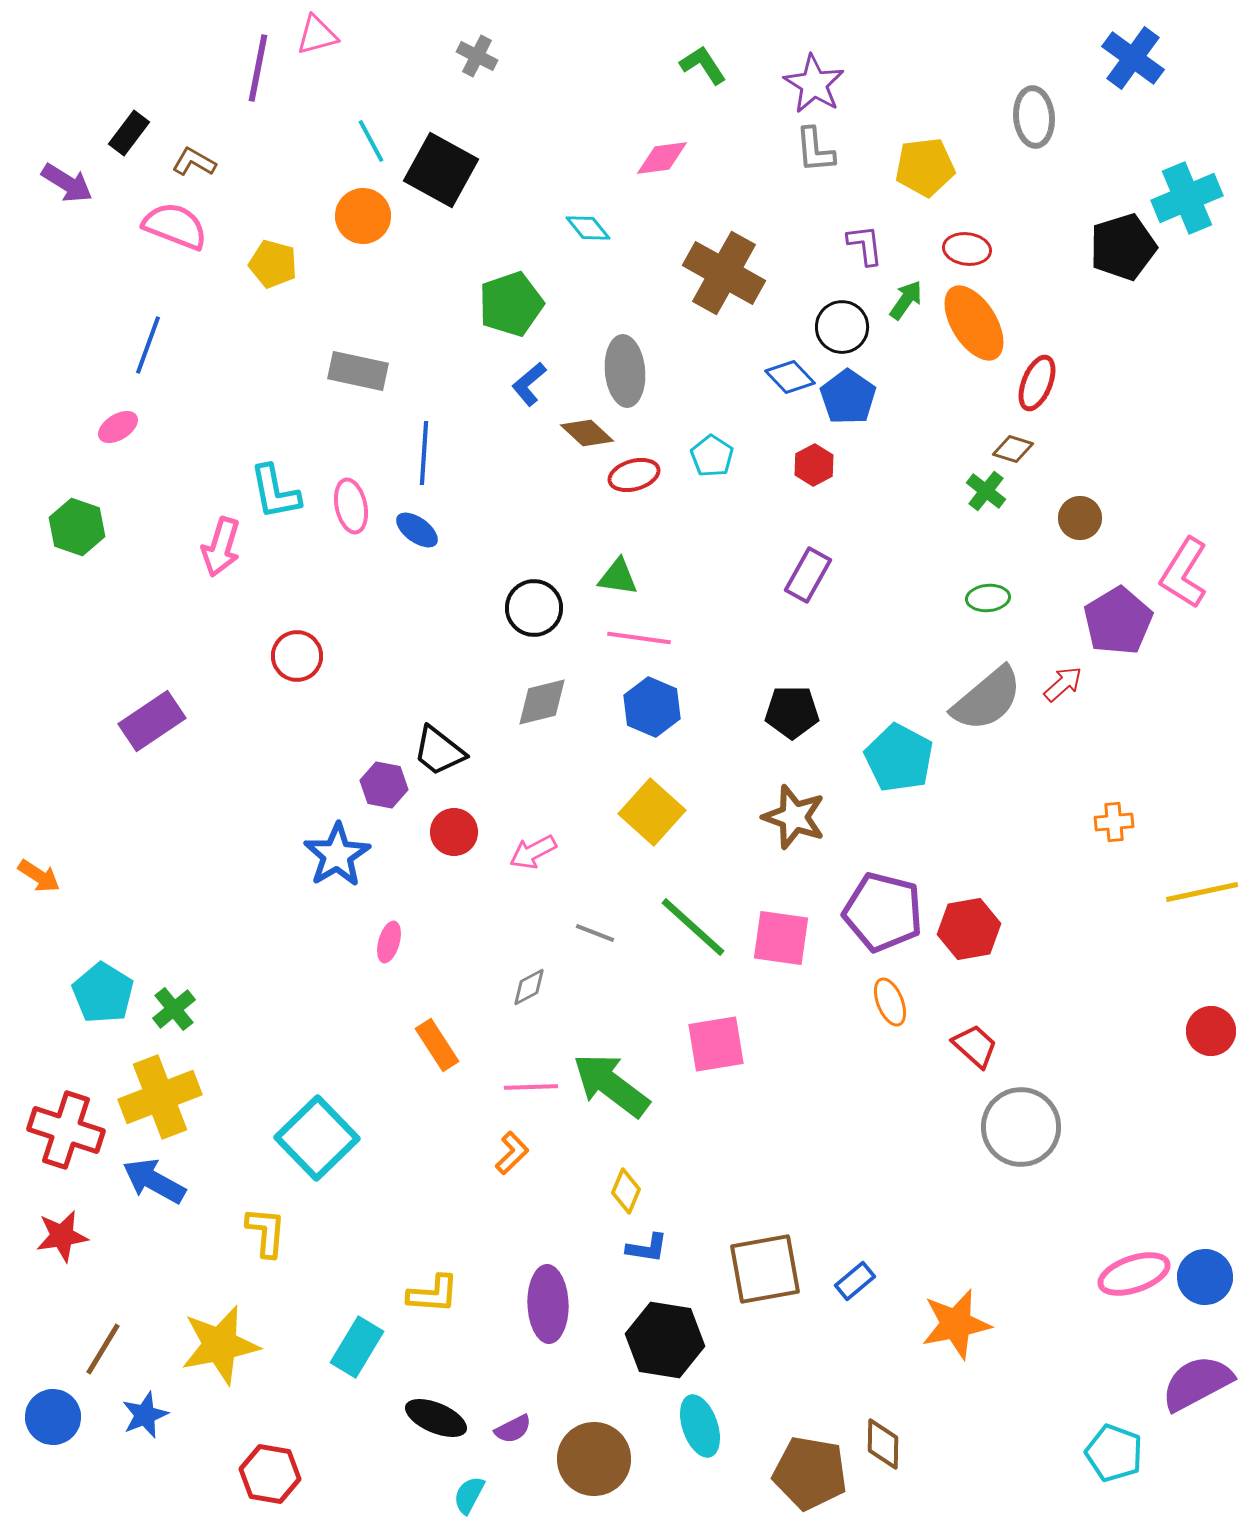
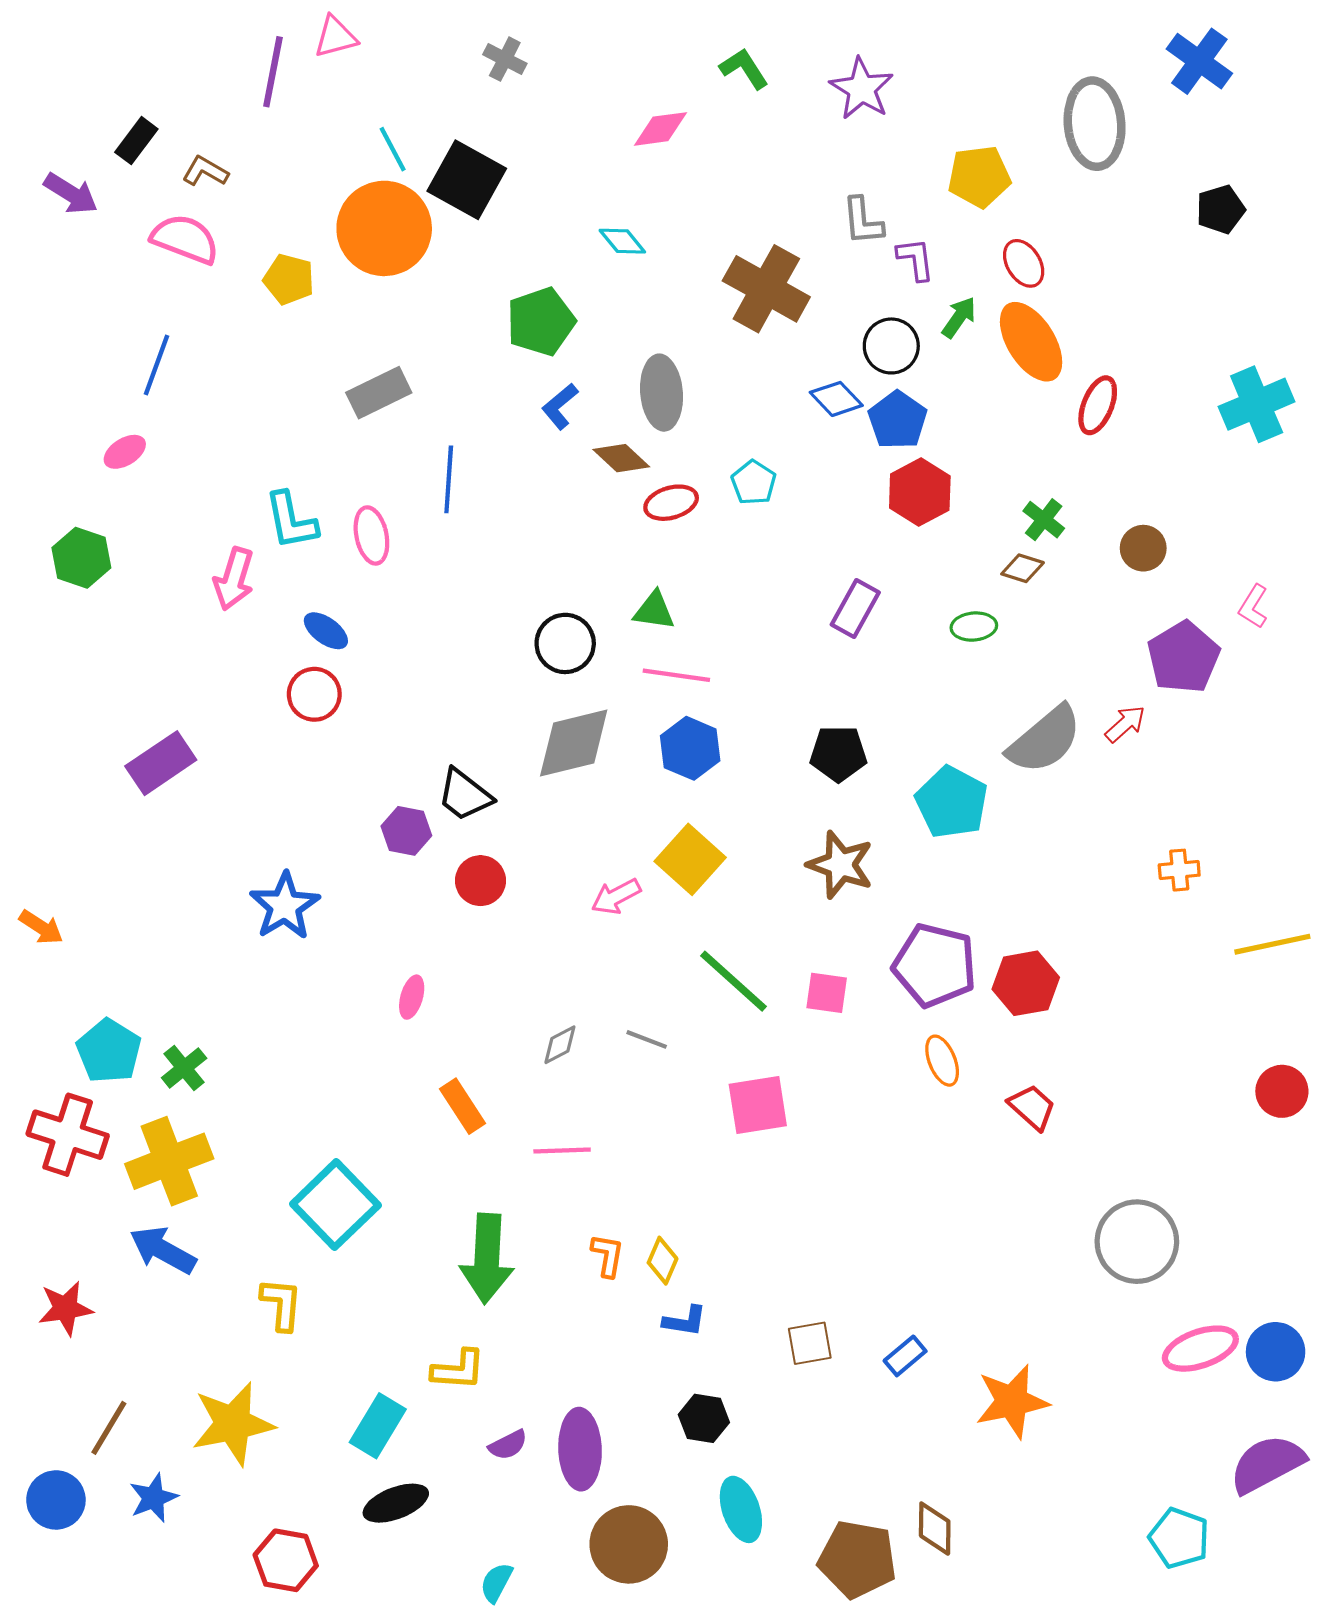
gray ellipse: (1034, 117) -> (1095, 124), size x1.4
gray L-shape: (815, 150) -> (863, 221), moved
pink diamond: (662, 158) -> (660, 129), moved
cyan cross: (1187, 198) -> (1257, 404), moved
orange circle: (363, 216) -> (384, 228), size x1.6
black pentagon: (1123, 247) -> (1221, 209), moved, size x0.7
red ellipse: (967, 249) -> (1024, 263), turned 51
gray rectangle: (358, 371) -> (379, 393), turned -38
brown diamond: (1013, 449) -> (1023, 568), moved
red hexagon: (814, 465) -> (920, 492), moved, size x1.5
blue ellipse: (417, 530) -> (326, 631), moved
pink L-shape: (1184, 573) -> (1253, 606), size x0.6
green ellipse: (988, 598) -> (974, 627), moved
gray diamond: (542, 702) -> (574, 743), size x1.4
pink arrow: (533, 852) -> (616, 896), moved
blue star: (337, 855) -> (285, 906), moved
gray line: (595, 933) -> (647, 1039), moved
pink square: (781, 938) -> (827, 993), size x0.7
green arrow: (611, 1085) -> (487, 1259), moved, turned -124
gray circle: (1021, 1127) -> (1137, 1242), moved
red cross: (66, 1130) -> (68, 1135), moved
orange L-shape: (512, 1153) -> (608, 1255), moved, turned -36
brown square: (765, 1269) -> (810, 1343), size x0.6
purple ellipse: (548, 1304) -> (580, 1449), moved
black hexagon: (665, 1340) -> (704, 1418), size x0.6
black ellipse: (436, 1418) -> (396, 1503), moved, turned -44
purple semicircle: (513, 1429) -> (508, 1445), moved

